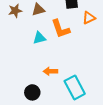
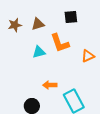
orange triangle: (89, 18) -> (88, 56), moved

